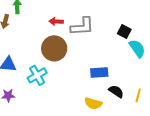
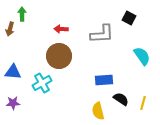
gray L-shape: (82, 26) -> (102, 34), moved
black square: (124, 31) -> (129, 18), moved
yellow semicircle: (93, 103) -> (98, 111), turned 60

